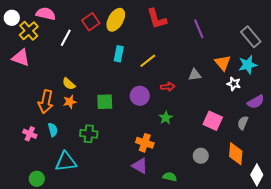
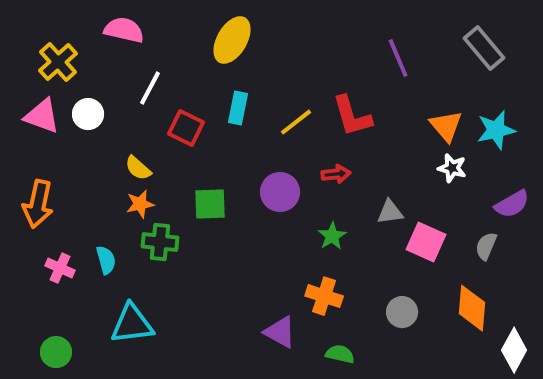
pink semicircle: (46, 14) -> (124, 30), moved
white circle: (12, 18) -> (88, 114), moved
red L-shape: (157, 19) -> (352, 116), moved
red square: (91, 22) -> (186, 128), moved, turned -30
gray rectangle: (251, 37) -> (484, 48), moved
white line: (66, 38) -> (150, 88), moved
gray triangle: (195, 75) -> (390, 212), moved
white star: (234, 84) -> (452, 168), moved
orange arrow: (46, 102) -> (38, 204), moved
green cross: (89, 134) -> (160, 242), moved
orange cross: (145, 143) -> (324, 296), moved
green circle: (37, 179) -> (56, 352), moved

